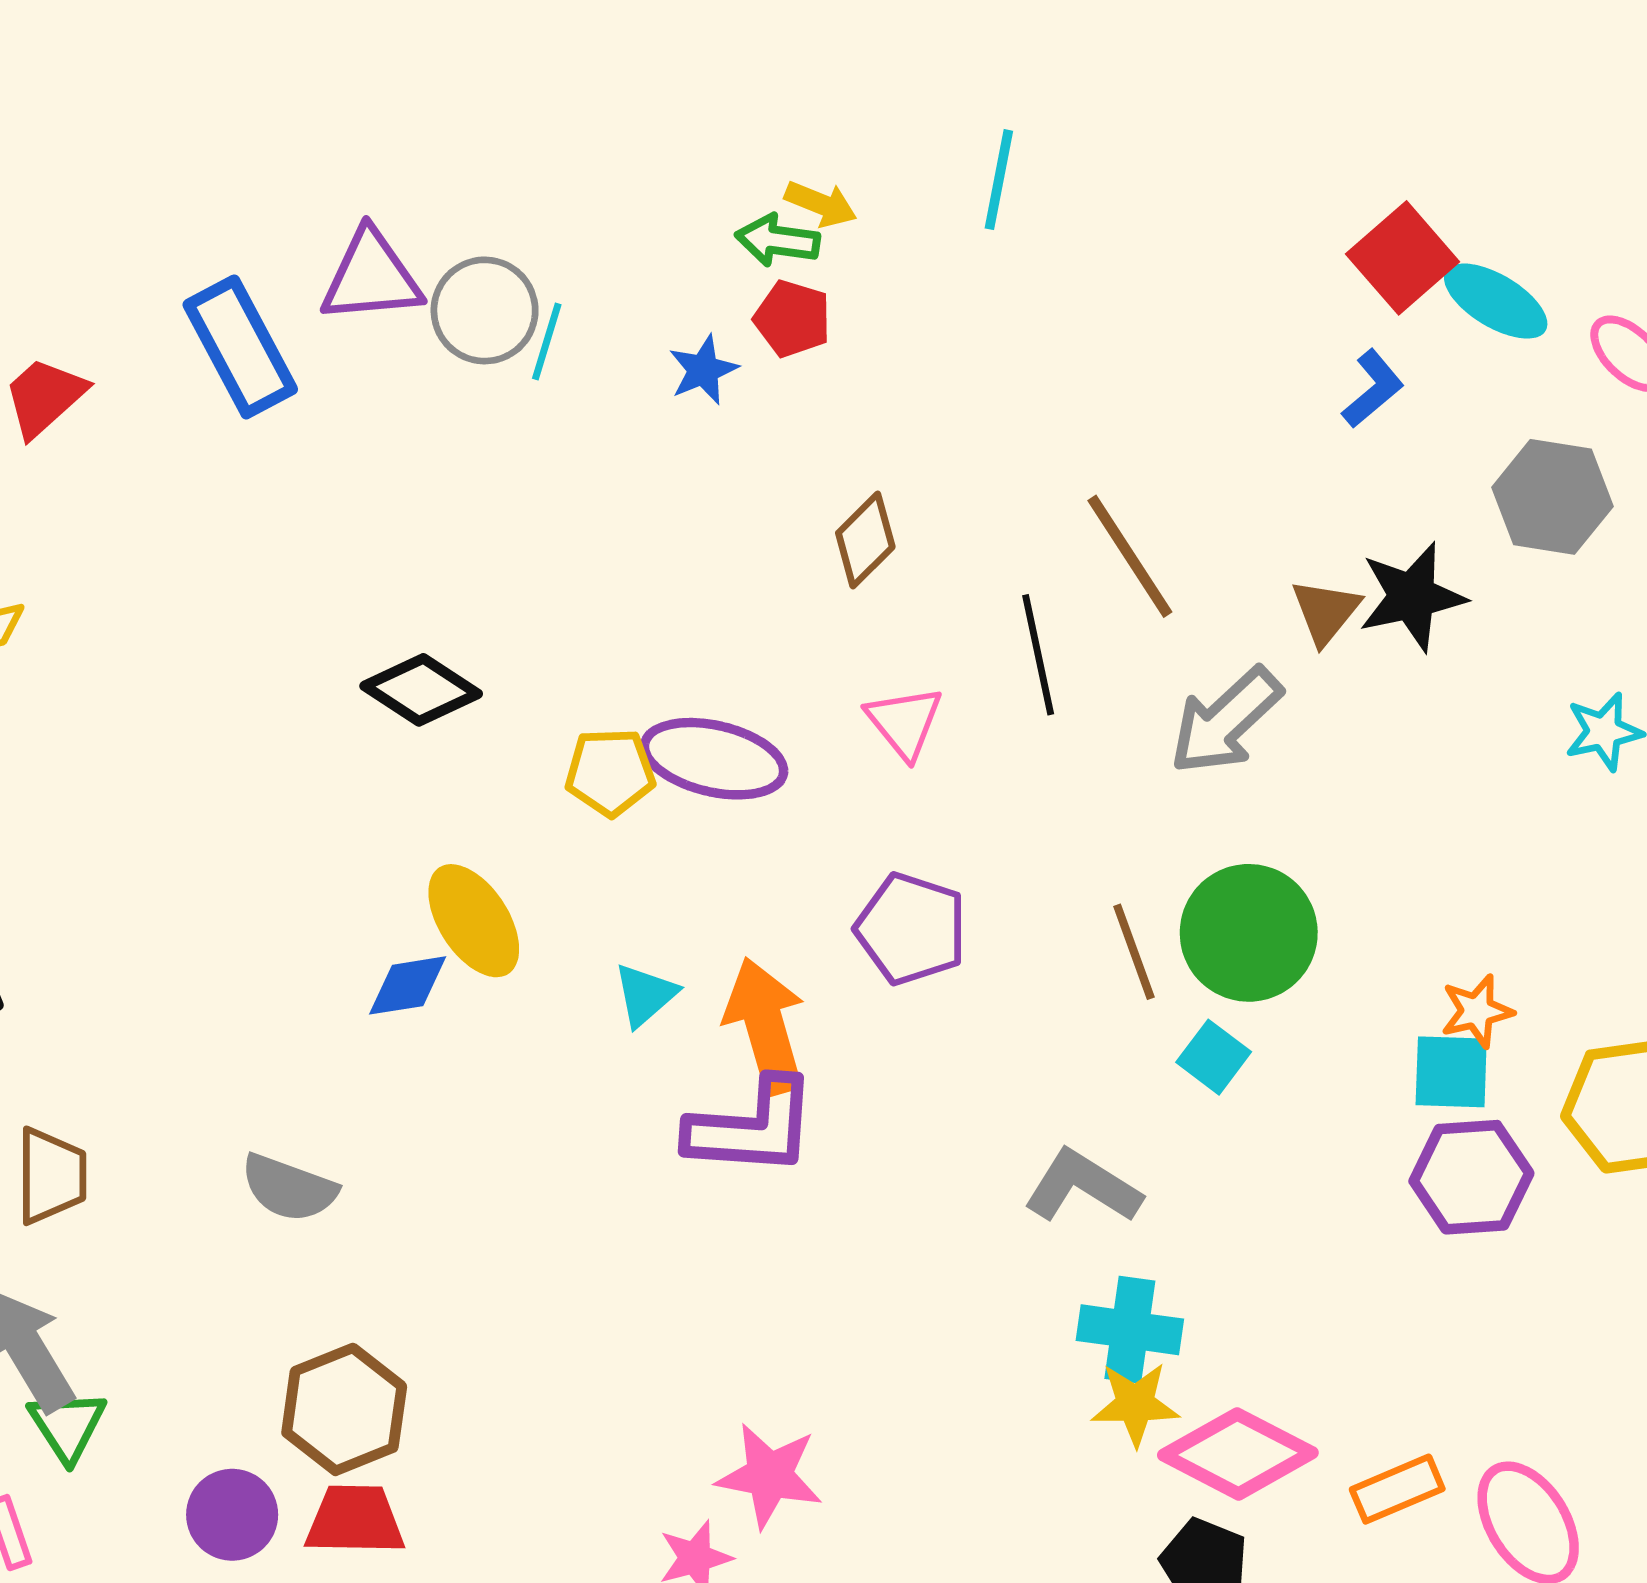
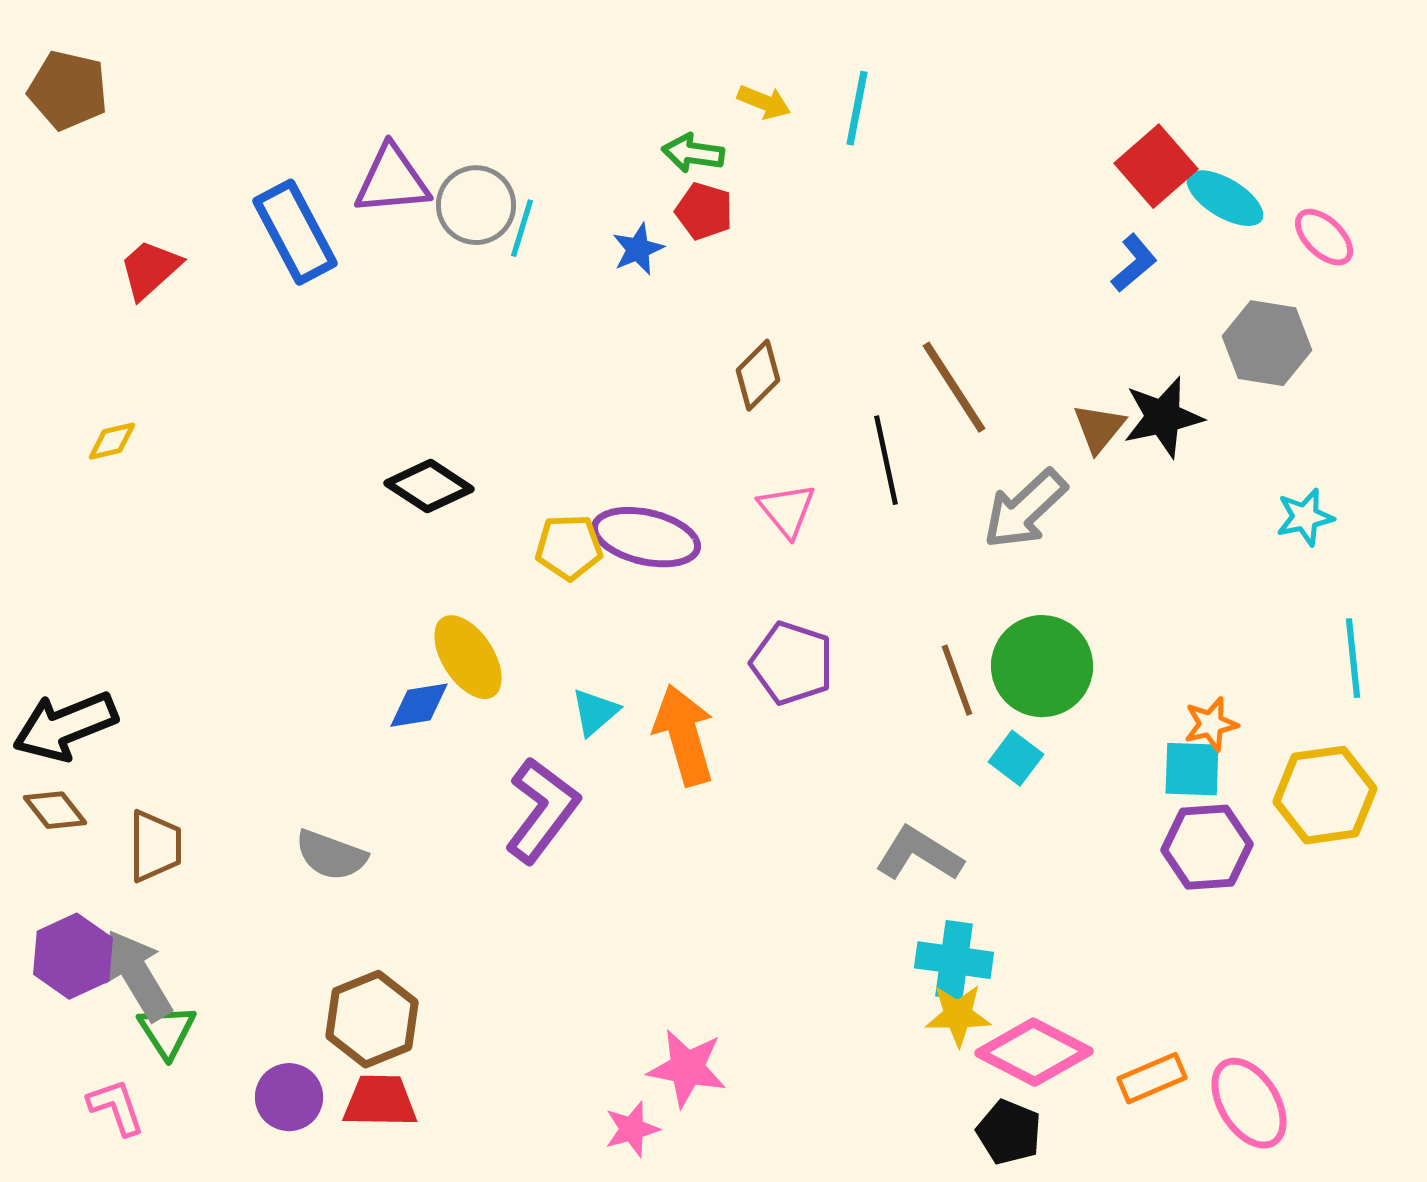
yellow arrow: (821, 204) -> (764, 102), moved
purple L-shape: (752, 1127) -> (542, 810), moved, turned -57

